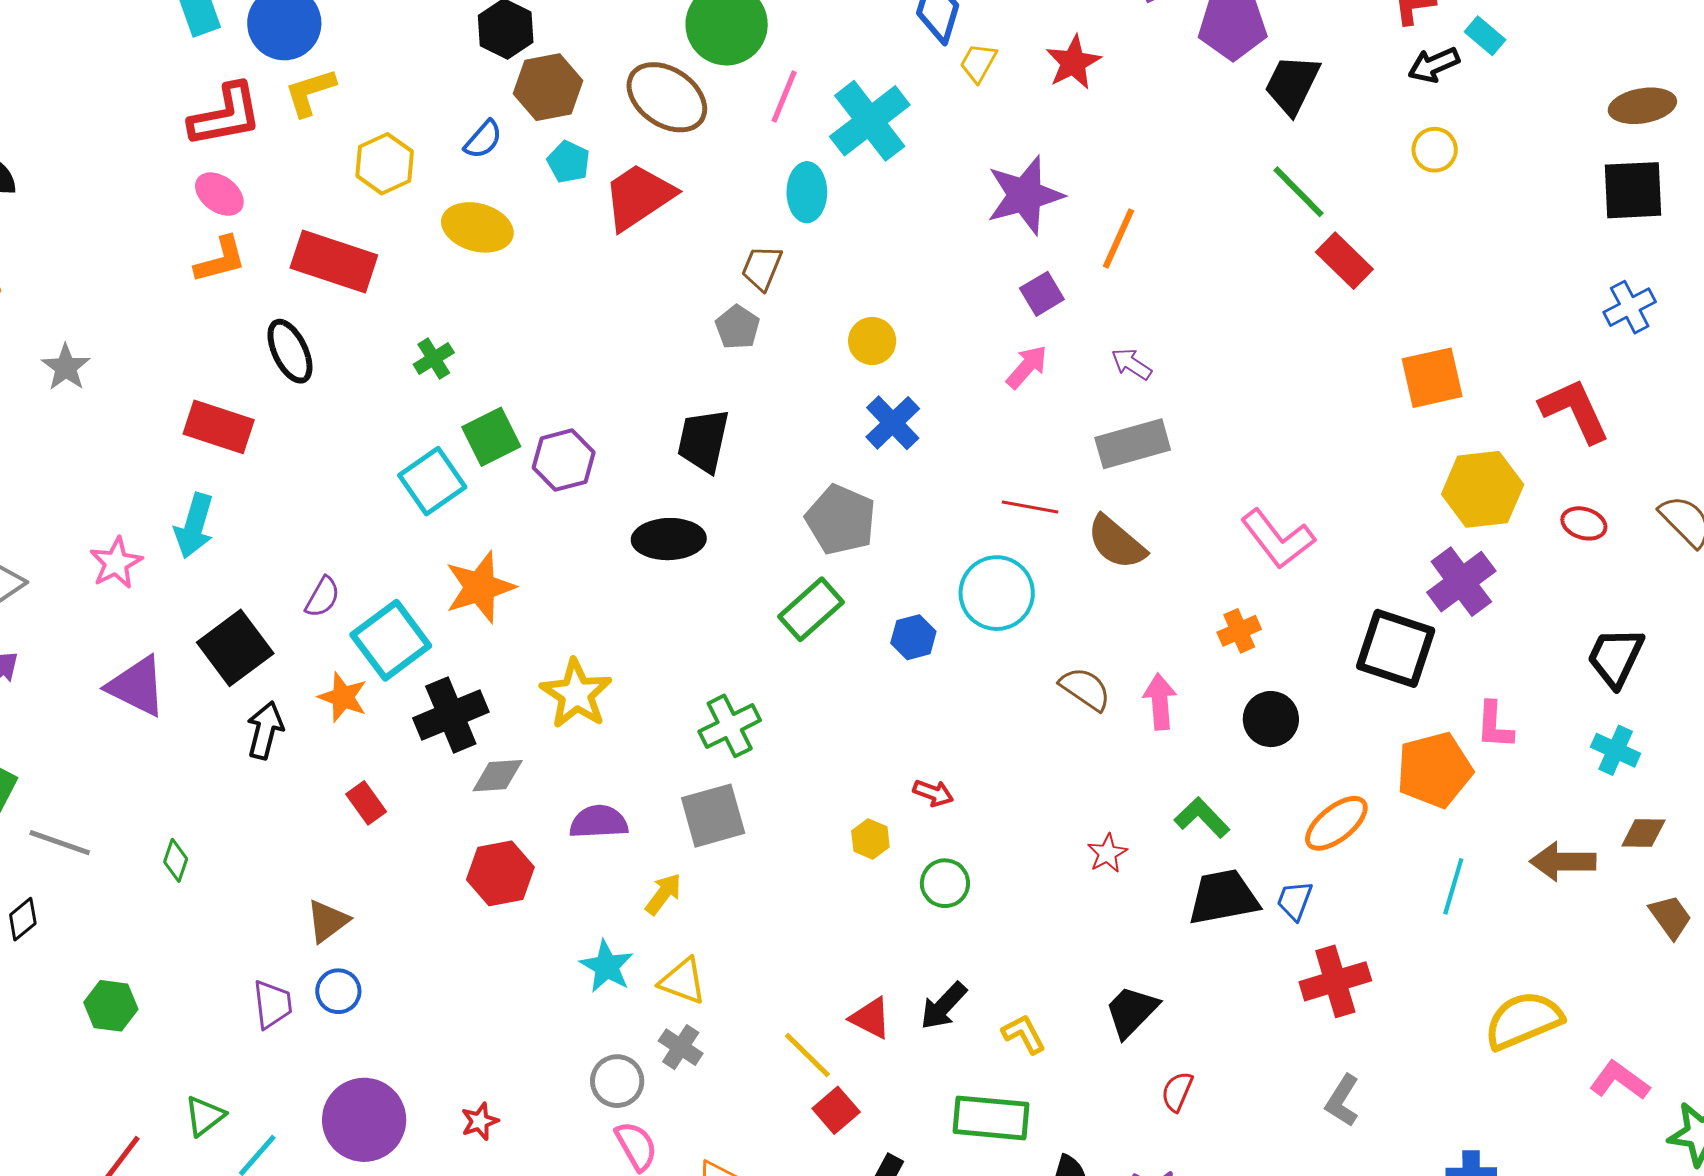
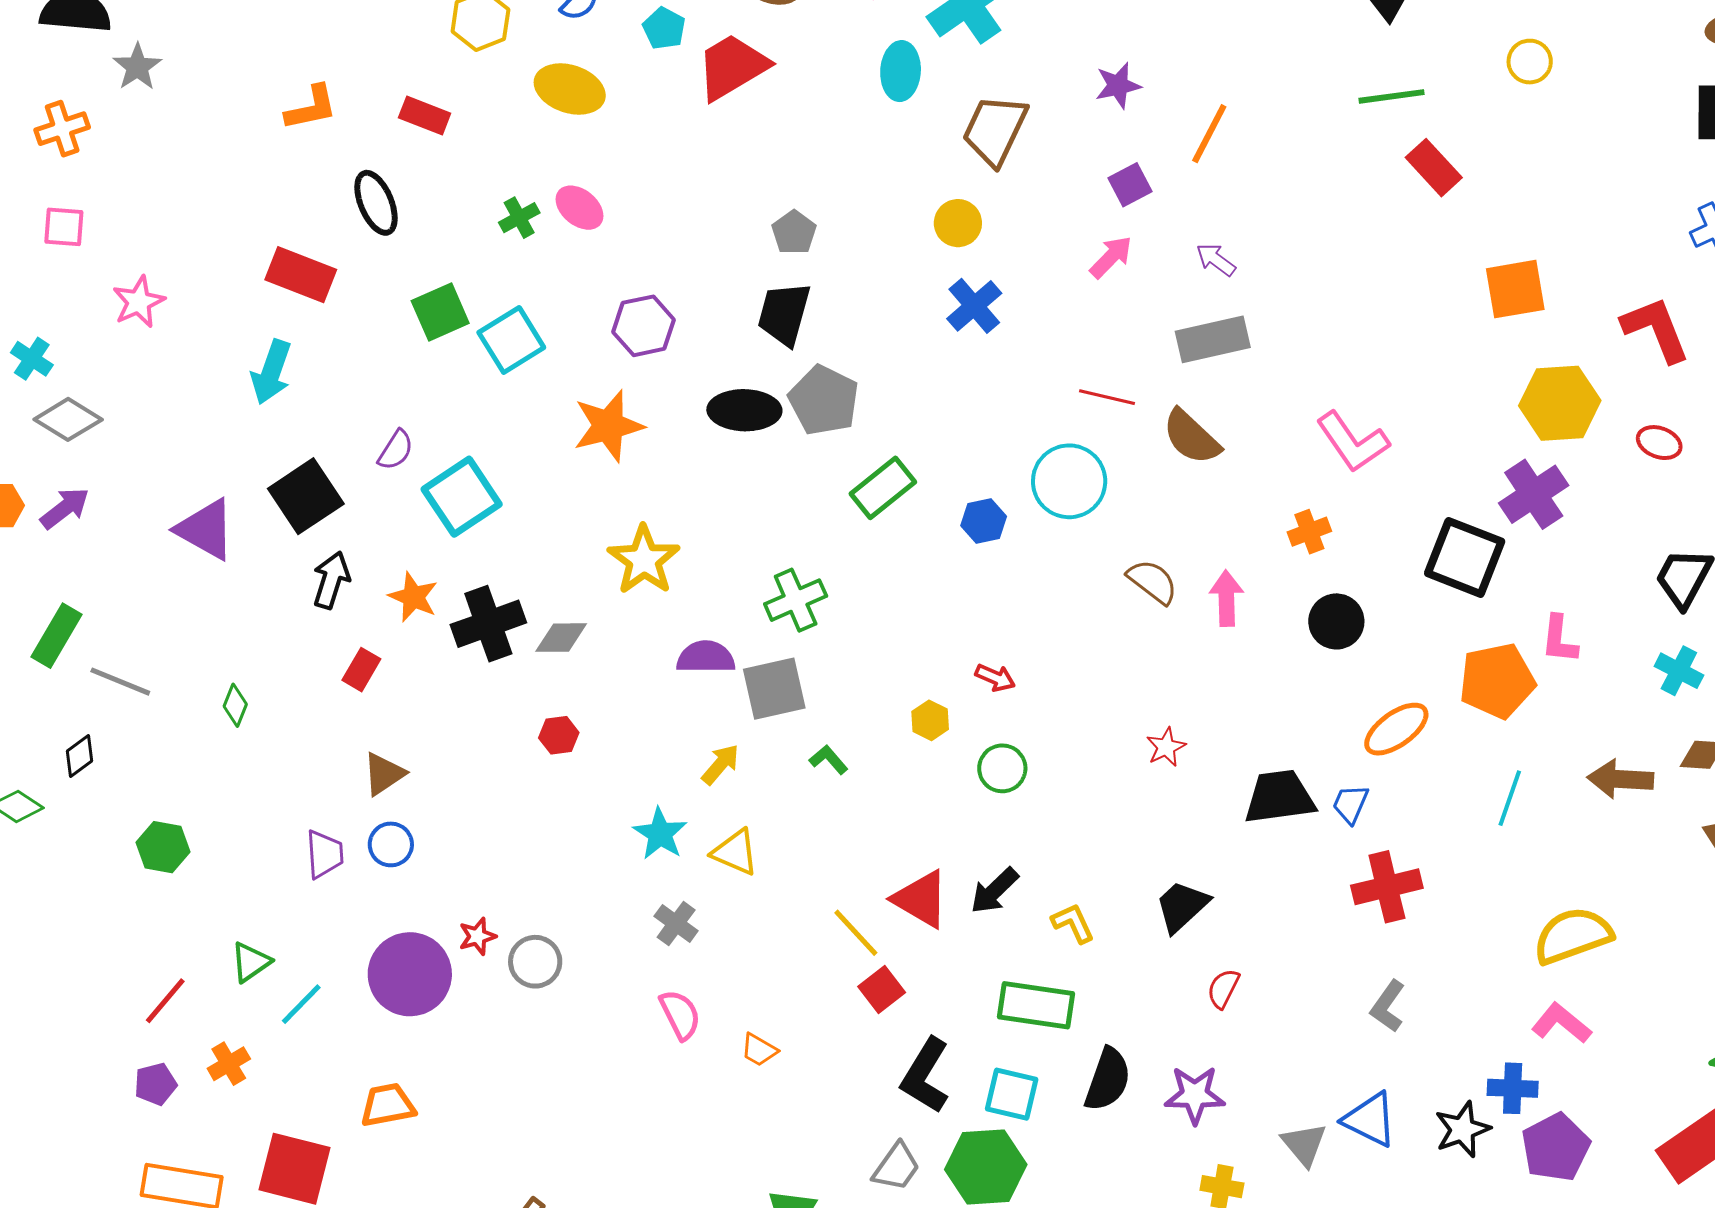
green line: (1298, 192) -> (1391, 96), turned -56
pink ellipse: (219, 194) -> (580, 208), moved
purple star: (1025, 195) -> (1118, 86), size x0.6
red rectangle: (334, 262) -> (425, 116), size x0.6
brown trapezoid: (762, 268) -> (995, 130), moved, size x1.6
gray pentagon: (737, 327) -> (794, 232), moved
gray star: (66, 367) -> (137, 67), moved
green square: (491, 437) -> (440, 312), moved
gray pentagon: (841, 520) -> (824, 400), moved
pink star: (116, 563) -> (139, 302), moved
orange star: (480, 587) -> (608, 426), moved
orange star: (343, 697) -> (413, 597), moved
black cross: (451, 715) -> (488, 624), moved
red rectangle: (366, 803) -> (361, 670), moved, turned 63
green L-shape: (1202, 818) -> (829, 760), moved, size x0.7
purple semicircle: (599, 822) -> (706, 657), moved
red hexagon: (500, 873) -> (559, 735), size x0.6
red triangle: (871, 1018) -> (921, 899), size x1.4
gray cross: (681, 1047) -> (676, 924), moved
pink L-shape: (1620, 1080) -> (1561, 1023), moved
gray circle: (617, 1081) -> (535, 962), moved
red star: (480, 1121) -> (477, 936), moved

